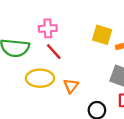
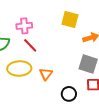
yellow square: (102, 35) -> (70, 20), moved

